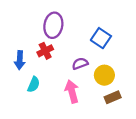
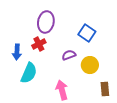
cyan semicircle: (34, 84) -> (29, 73), size x1.5
pink arrow: (72, 91) -> (62, 90), moved
brown rectangle: (113, 97) -> (105, 89), moved, turned -72

